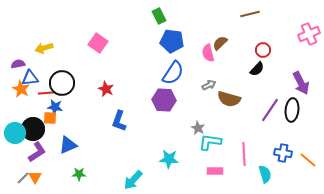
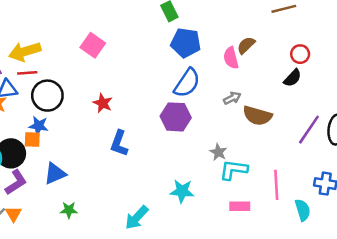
yellow arrow: (44, 48) -> (25, 52), size x1.4
red line: (46, 93) -> (27, 73), moved

